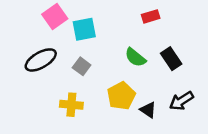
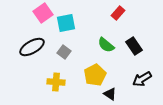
red rectangle: (151, 16) -> (118, 13), turned -32
black triangle: (148, 110) -> (110, 94), moved

